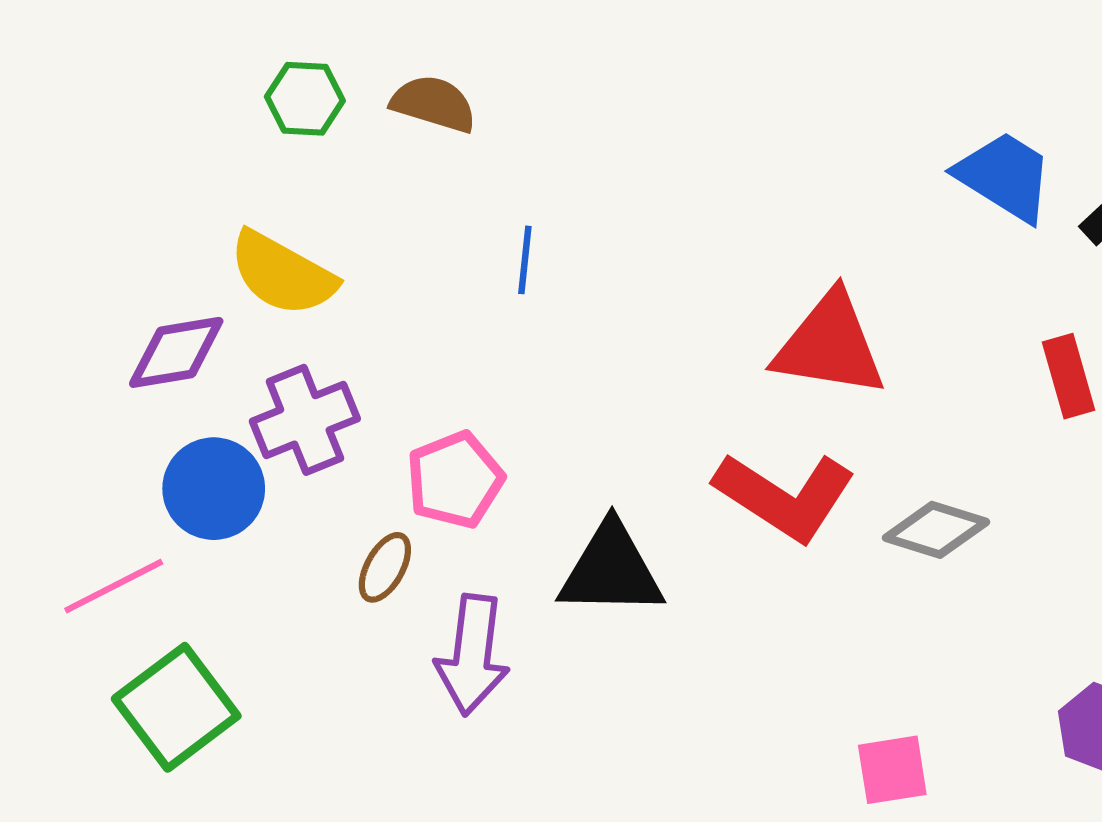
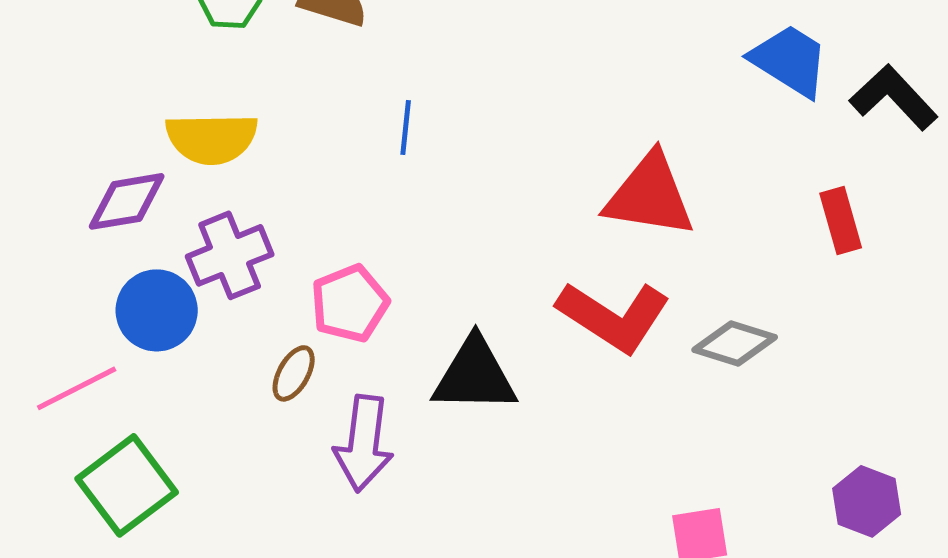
yellow semicircle: (282, 274) -> (212, 138), turned -30

